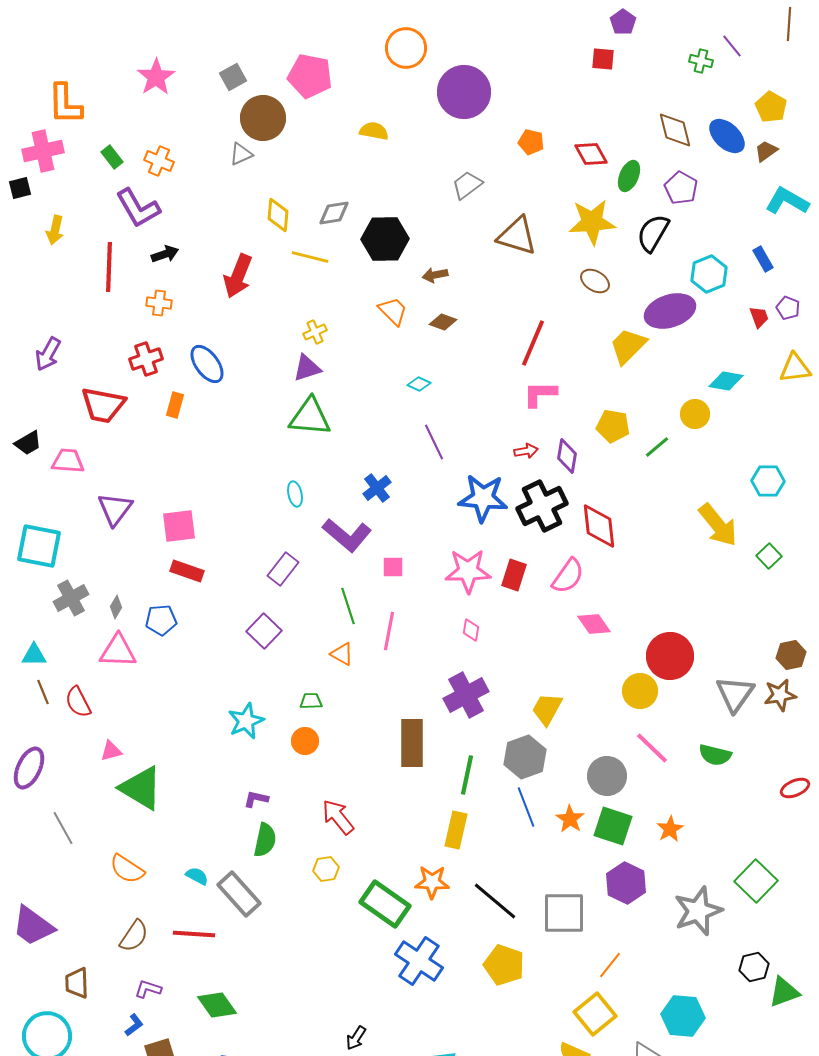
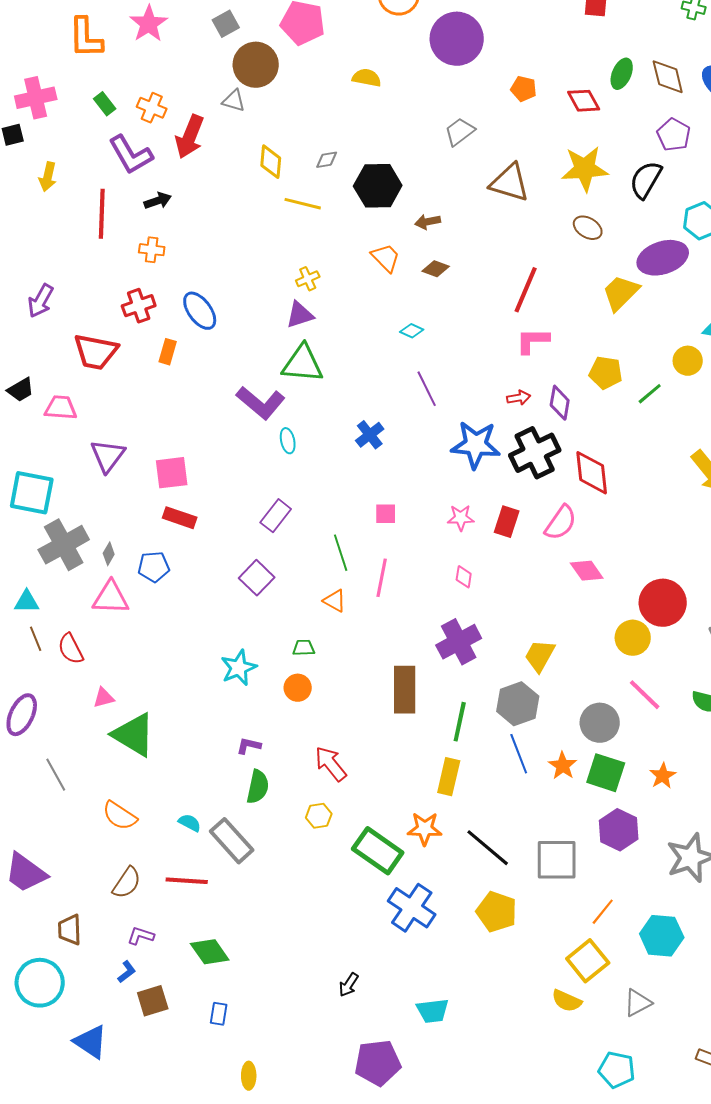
orange L-shape: (65, 104) -> (86, 38), moved
gray triangle: (241, 154) -> (234, 101), turned 40
green ellipse: (629, 176) -> (622, 74), moved
gray diamond: (334, 213) -> (327, 160), size x0.7
red arrow: (238, 276) -> (190, 137), moved
purple L-shape: (347, 535) -> (261, 403), moved
pink star: (468, 571) -> (461, 518), size x0.6
gray cross: (71, 598) -> (64, 545), size x1.4
cyan hexagon: (683, 1016) -> (662, 936), moved

